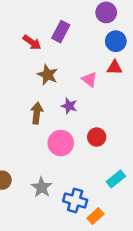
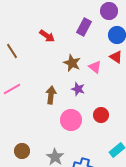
purple rectangle: (61, 32) -> (84, 27), moved
red triangle: (115, 68) -> (116, 57), turned 32
brown star: (48, 75) -> (72, 63), moved

